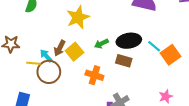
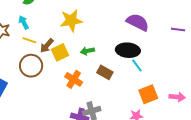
black ellipse: (129, 41) -> (128, 50), moved
orange square: (170, 55) -> (148, 94), moved
cyan arrow: (46, 56) -> (24, 22), moved
yellow line: (33, 63) -> (29, 40), moved

